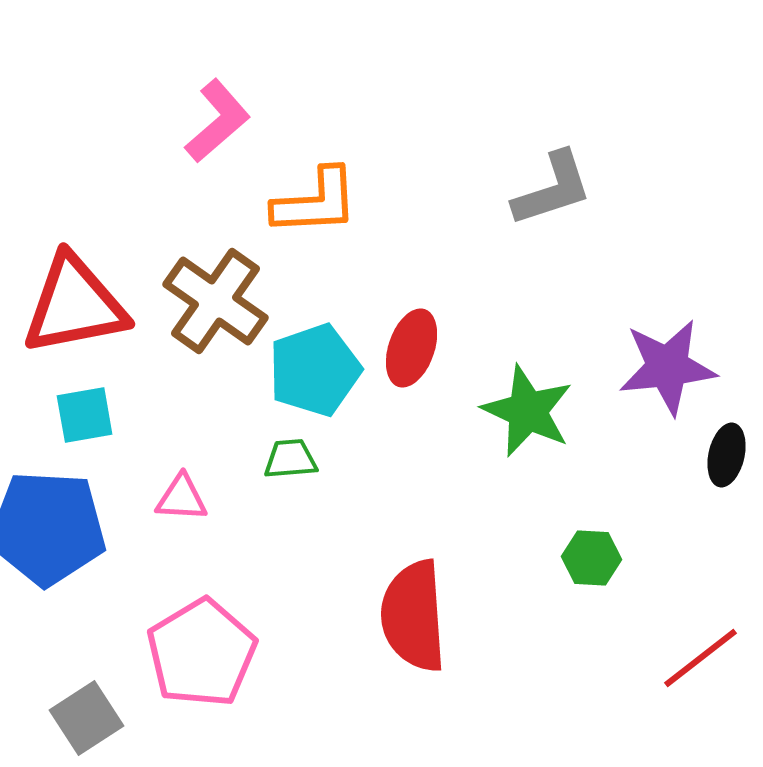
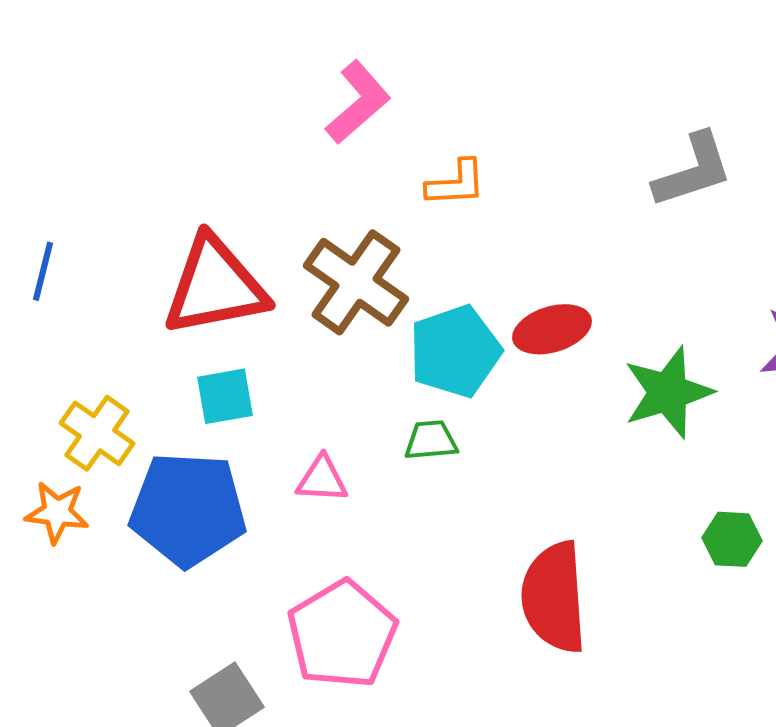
orange L-shape: (316, 202) -> (456, 183), size x0.7
red ellipse: (412, 348) -> (552, 329), turned 54
green star: (528, 411) -> (668, 392), turned 30

